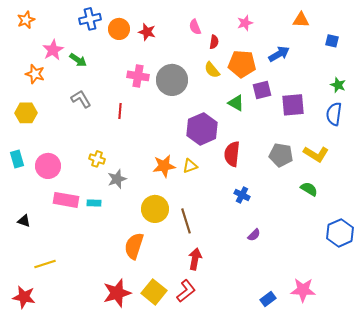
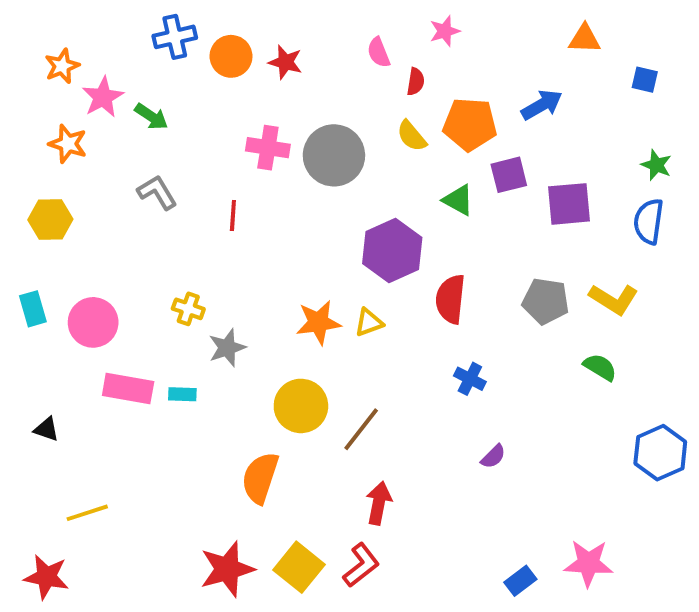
orange star: (26, 20) -> (62, 66), moved
pink star: (245, 23) -> (445, 31), moved
brown line: (186, 221) -> (361, 429), turned 55

